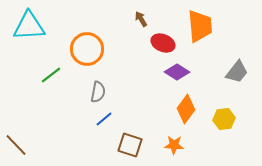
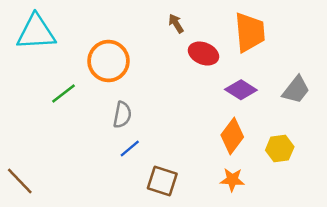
purple diamond: (177, 72) -> (241, 90), moved
orange star: (174, 145) -> (232, 180), moved

